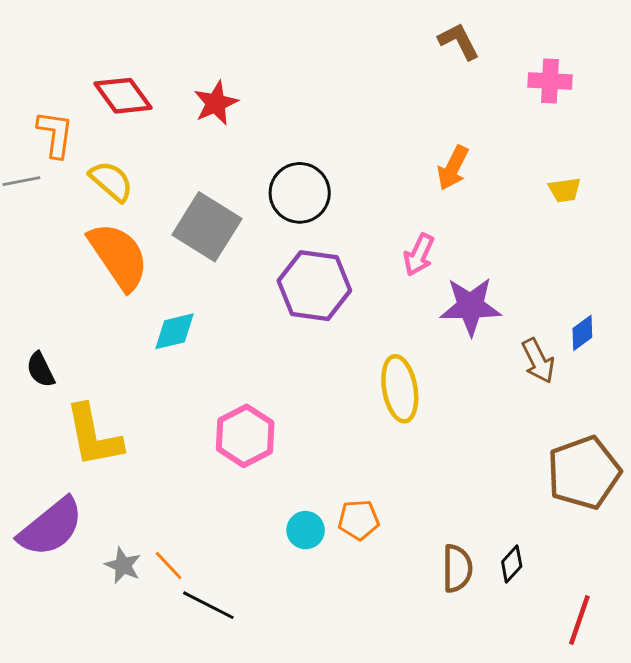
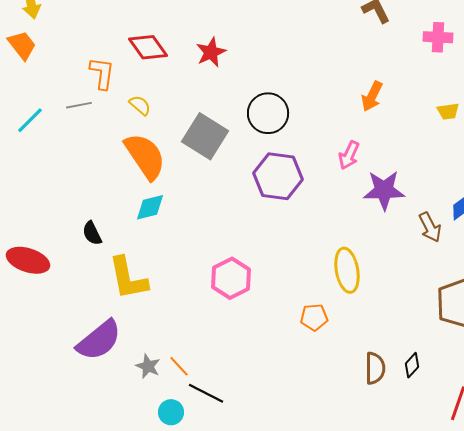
yellow semicircle: (111, 181) -> (140, 105), size x0.7
cyan diamond: (175, 331) -> (150, 207), moved
yellow ellipse: (400, 389) -> (347, 270), moved
orange pentagon: (359, 520) -> (314, 317), moved
cyan circle: (306, 530) -> (171, 412), moved

